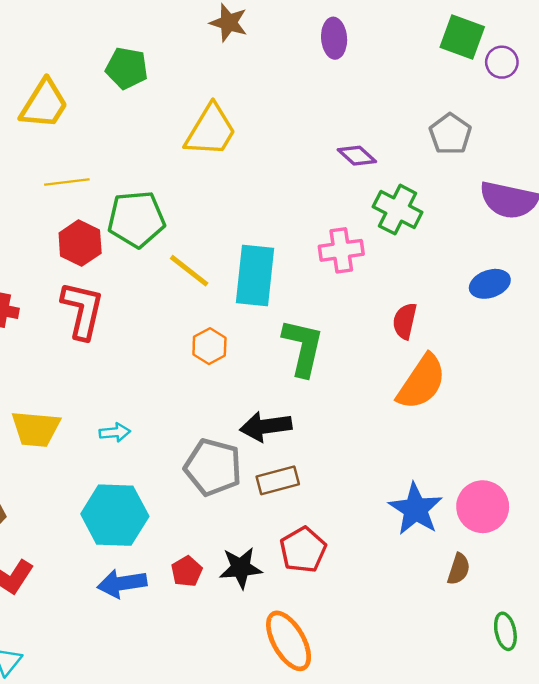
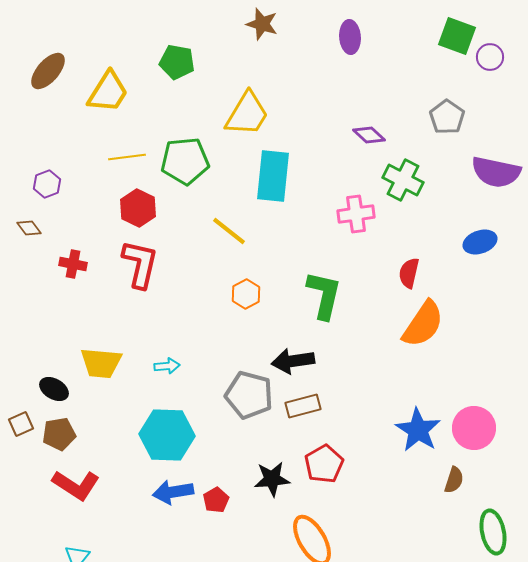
green pentagon: (136, 219) -> (185, 161), moved
cyan rectangle: (255, 275) -> (273, 176), moved
red pentagon: (187, 571) -> (216, 500), moved
green ellipse: (505, 631) -> (493, 532), size x1.4

